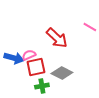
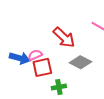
gray diamond: (62, 73) -> (81, 62), moved
green cross: (42, 86) -> (59, 87), moved

